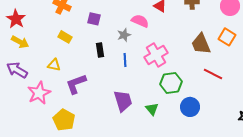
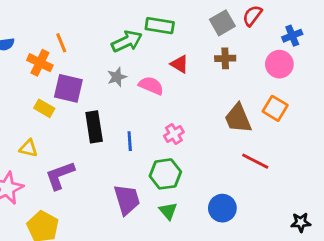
purple square: (94, 19) -> (68, 88), moved, size x1.5
gray star: (124, 35) -> (117, 77), moved
black rectangle: (100, 50) -> (94, 127), size x1.5
pink cross: (156, 55) -> (174, 134), size x0.6
green hexagon: (171, 83) -> (165, 174), moved

